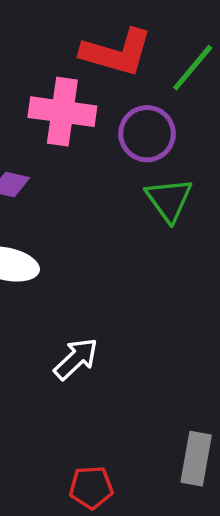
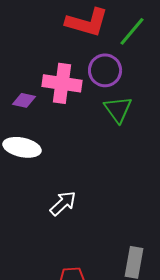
pink cross: (62, 112) -> (62, 83), moved

